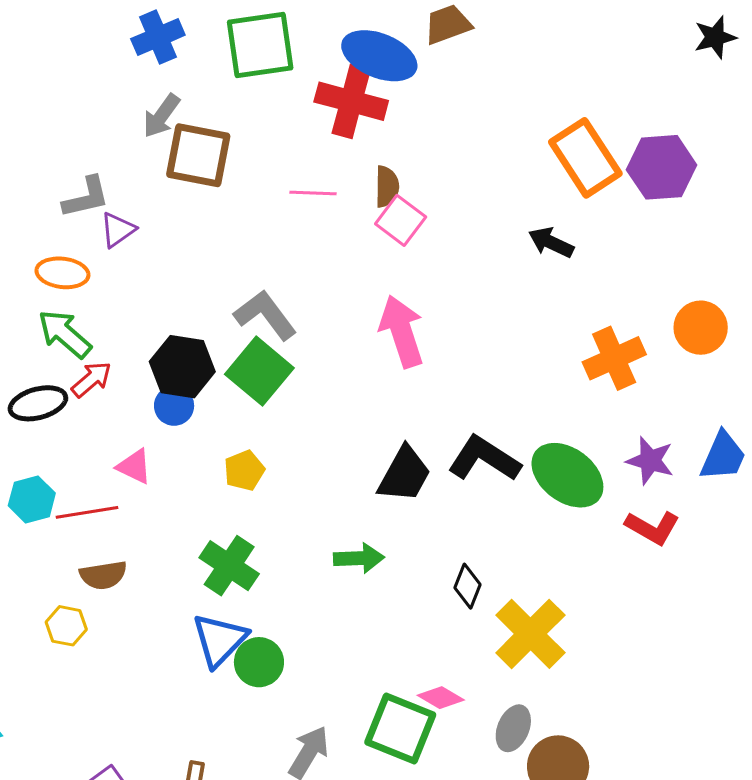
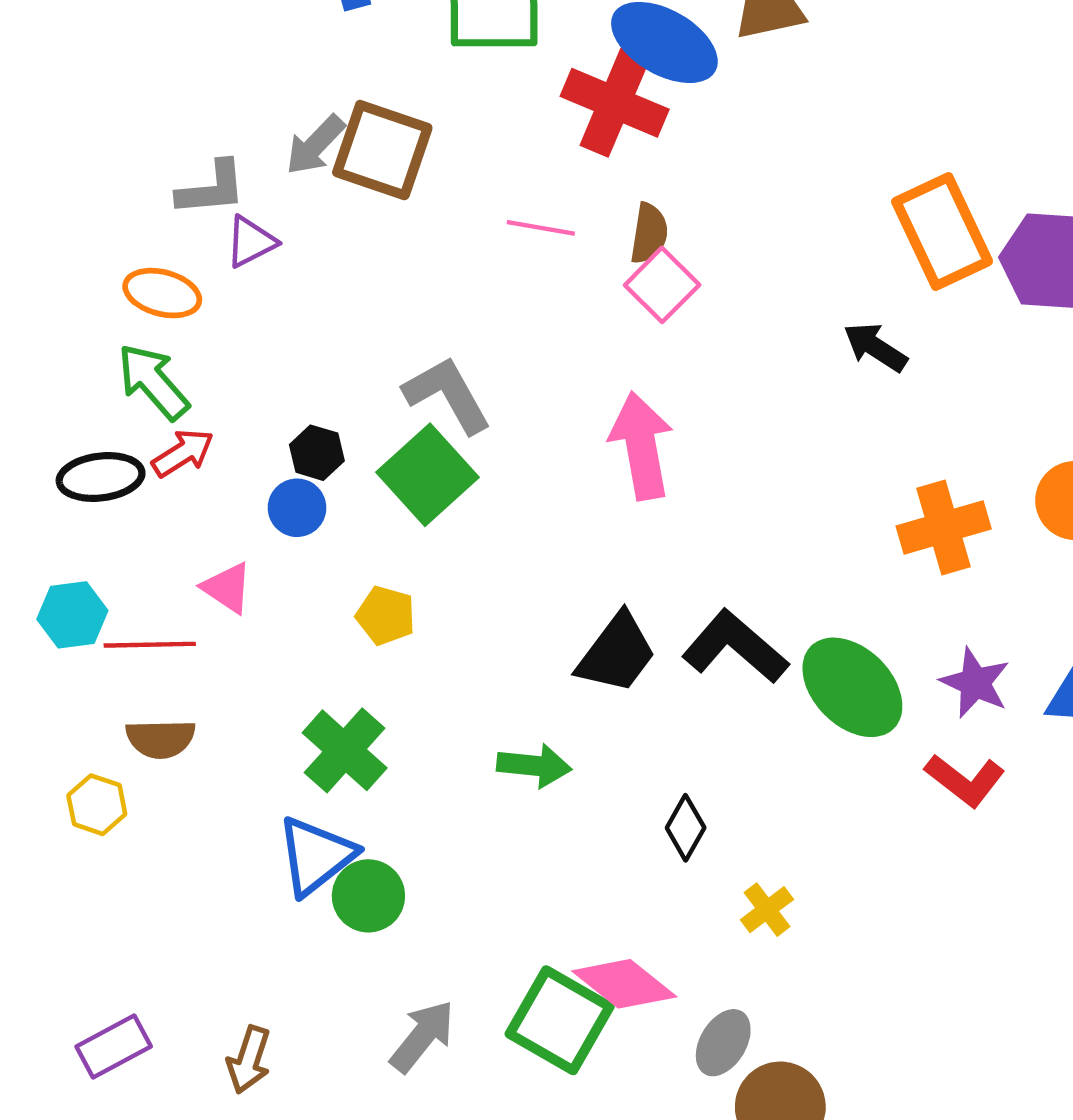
gray arrow: (161, 116) -> (315, 145), moved
black hexagon: (182, 367) -> (317, 453), size x0.6
yellow pentagon: (244, 470) -> (386, 615), turned 30
yellow cross: (530, 634) -> (767, 910), size x0.5
pink diamond: (441, 698) -> (624, 984), size x1.5

